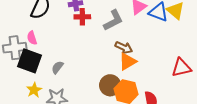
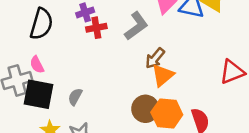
brown arrow: (124, 48) -> (155, 58), turned 114

